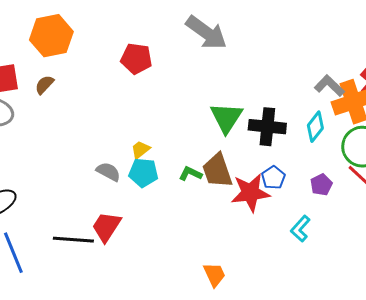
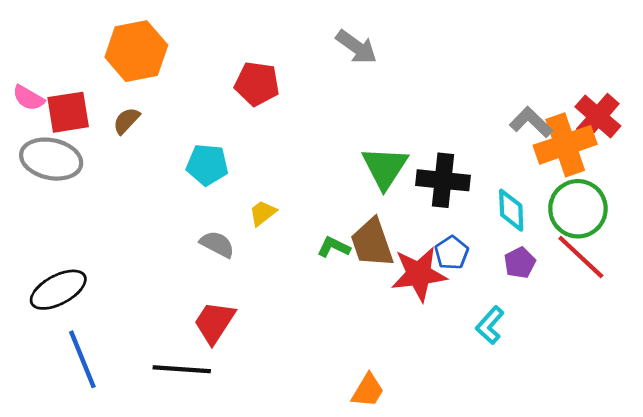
gray arrow: (206, 33) -> (356, 47), size x0.7
cyan diamond: (315, 127) -> (511, 210), moved, turned -40
cyan pentagon: (143, 173) -> (207, 165), moved
black line: (73, 240) -> (182, 369), moved
orange trapezoid: (214, 275) -> (368, 391), turned 56

